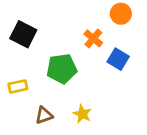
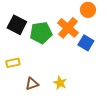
orange cross: (93, 38) -> (68, 28), size x1.5
green pentagon: (62, 69) -> (41, 33), moved

